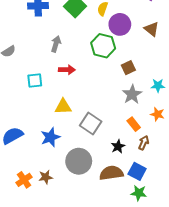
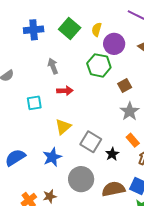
gray arrow: (56, 44) -> (53, 66), turned -35
yellow triangle: (63, 107) -> (63, 127), turned -36
black star: (118, 146) -> (112, 154), moved

